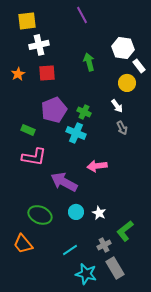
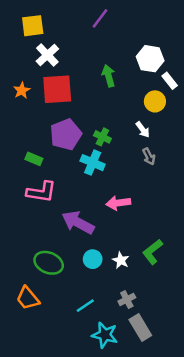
purple line: (82, 15) -> (100, 18), turned 66
white cross: (39, 45) -> (47, 55), turned -30
red square: (47, 73) -> (57, 89), size x1.5
green L-shape: (125, 231) -> (153, 252), moved

